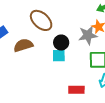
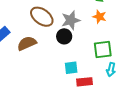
gray star: (88, 35) -> (71, 20), moved
cyan square: (59, 56) -> (71, 68), moved

